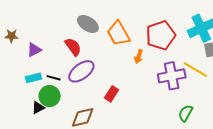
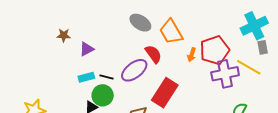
red pentagon: (161, 35) -> (215, 50), moved
red semicircle: (73, 47) -> (153, 54), moved
red rectangle: (112, 94) -> (165, 93), size x1.8

